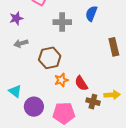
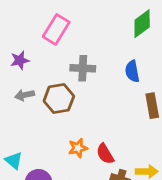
blue semicircle: (91, 13) -> (132, 71), moved, turned -35
brown hexagon: (50, 58) -> (59, 99), moved

